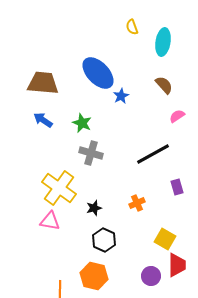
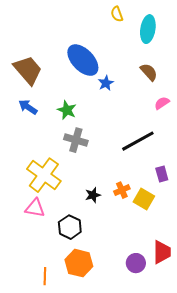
brown trapezoid: (43, 83) -> (28, 70), turned 44
black star: (94, 208) -> (93, 195), moved
yellow square: (165, 239) -> (144, 199), moved
black hexagon: (104, 240) -> (70, 227), moved

